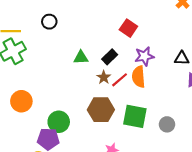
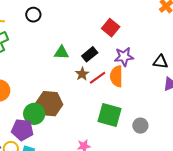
brown hexagon: (101, 110) -> (49, 104), moved

